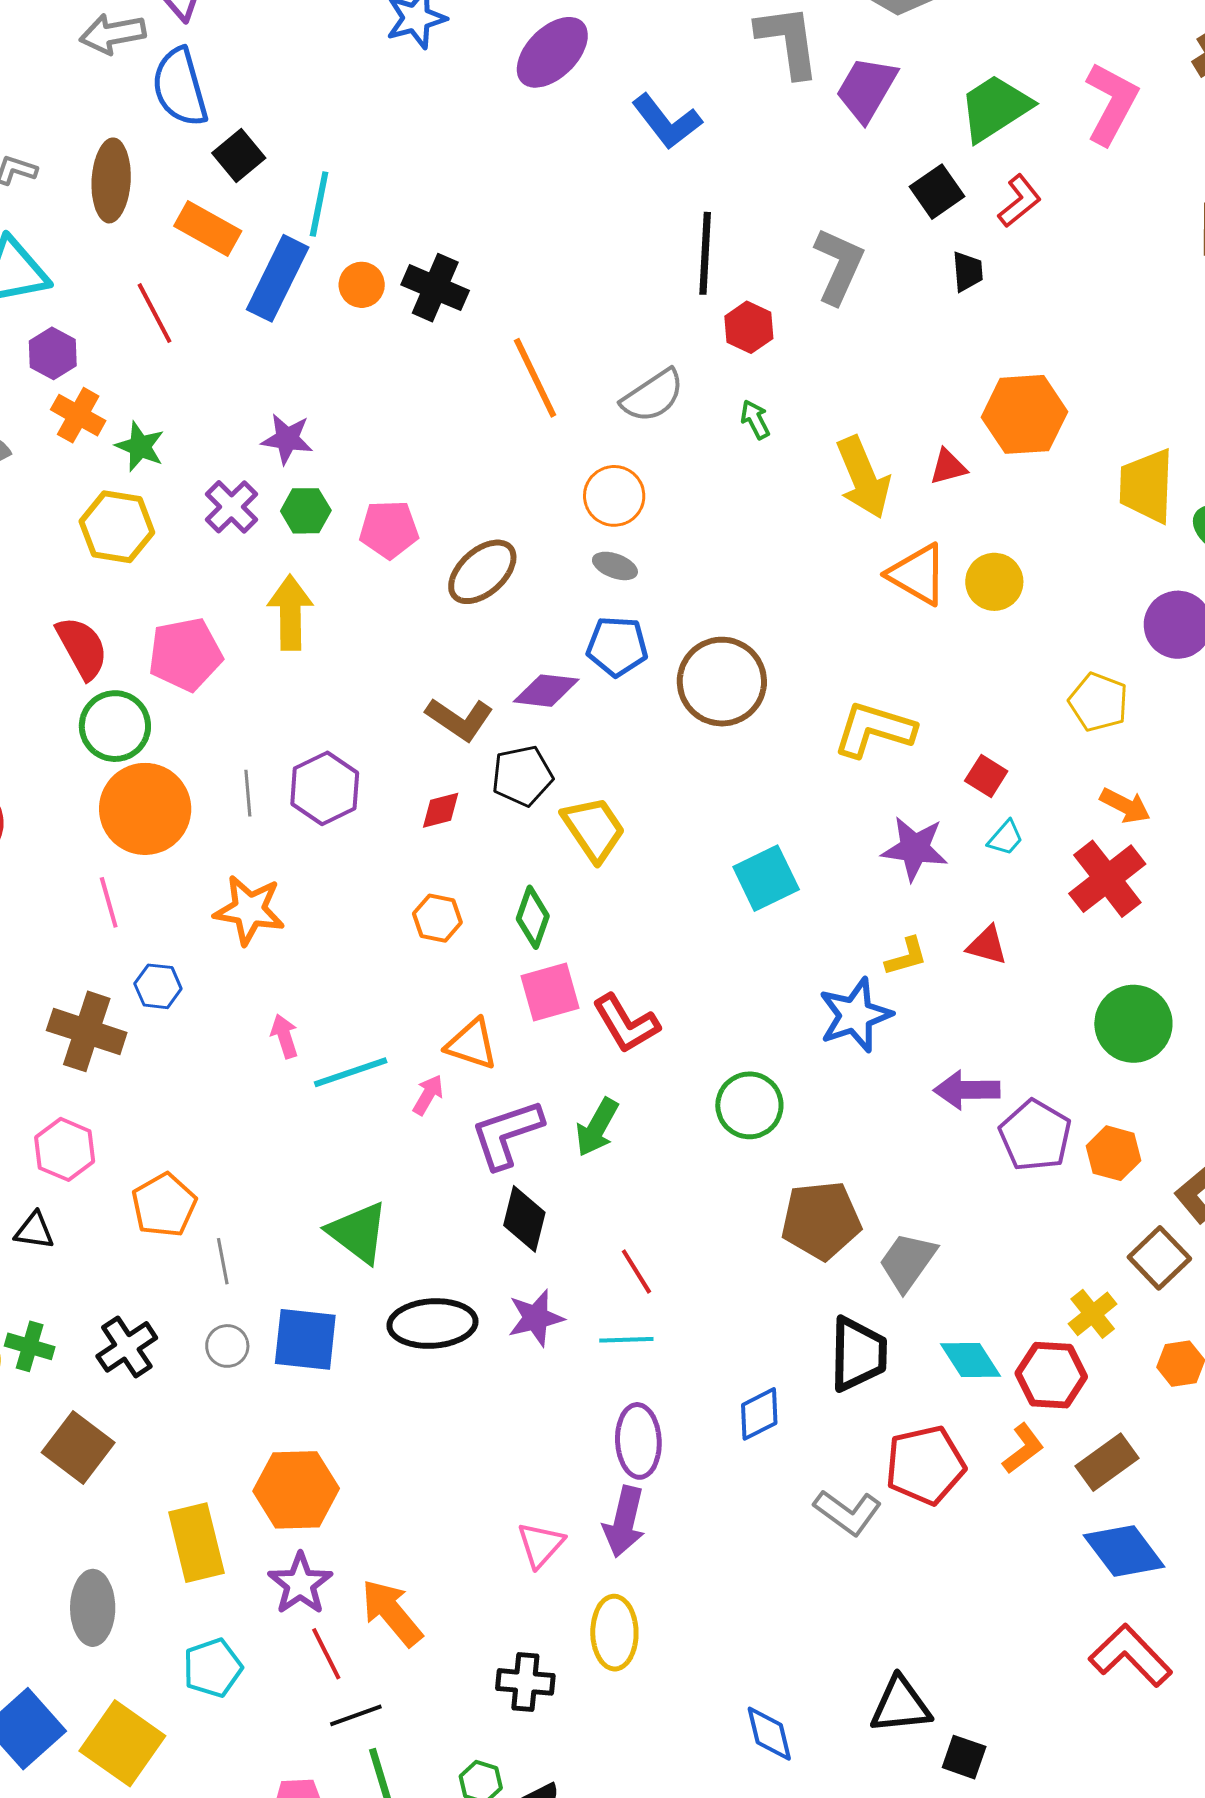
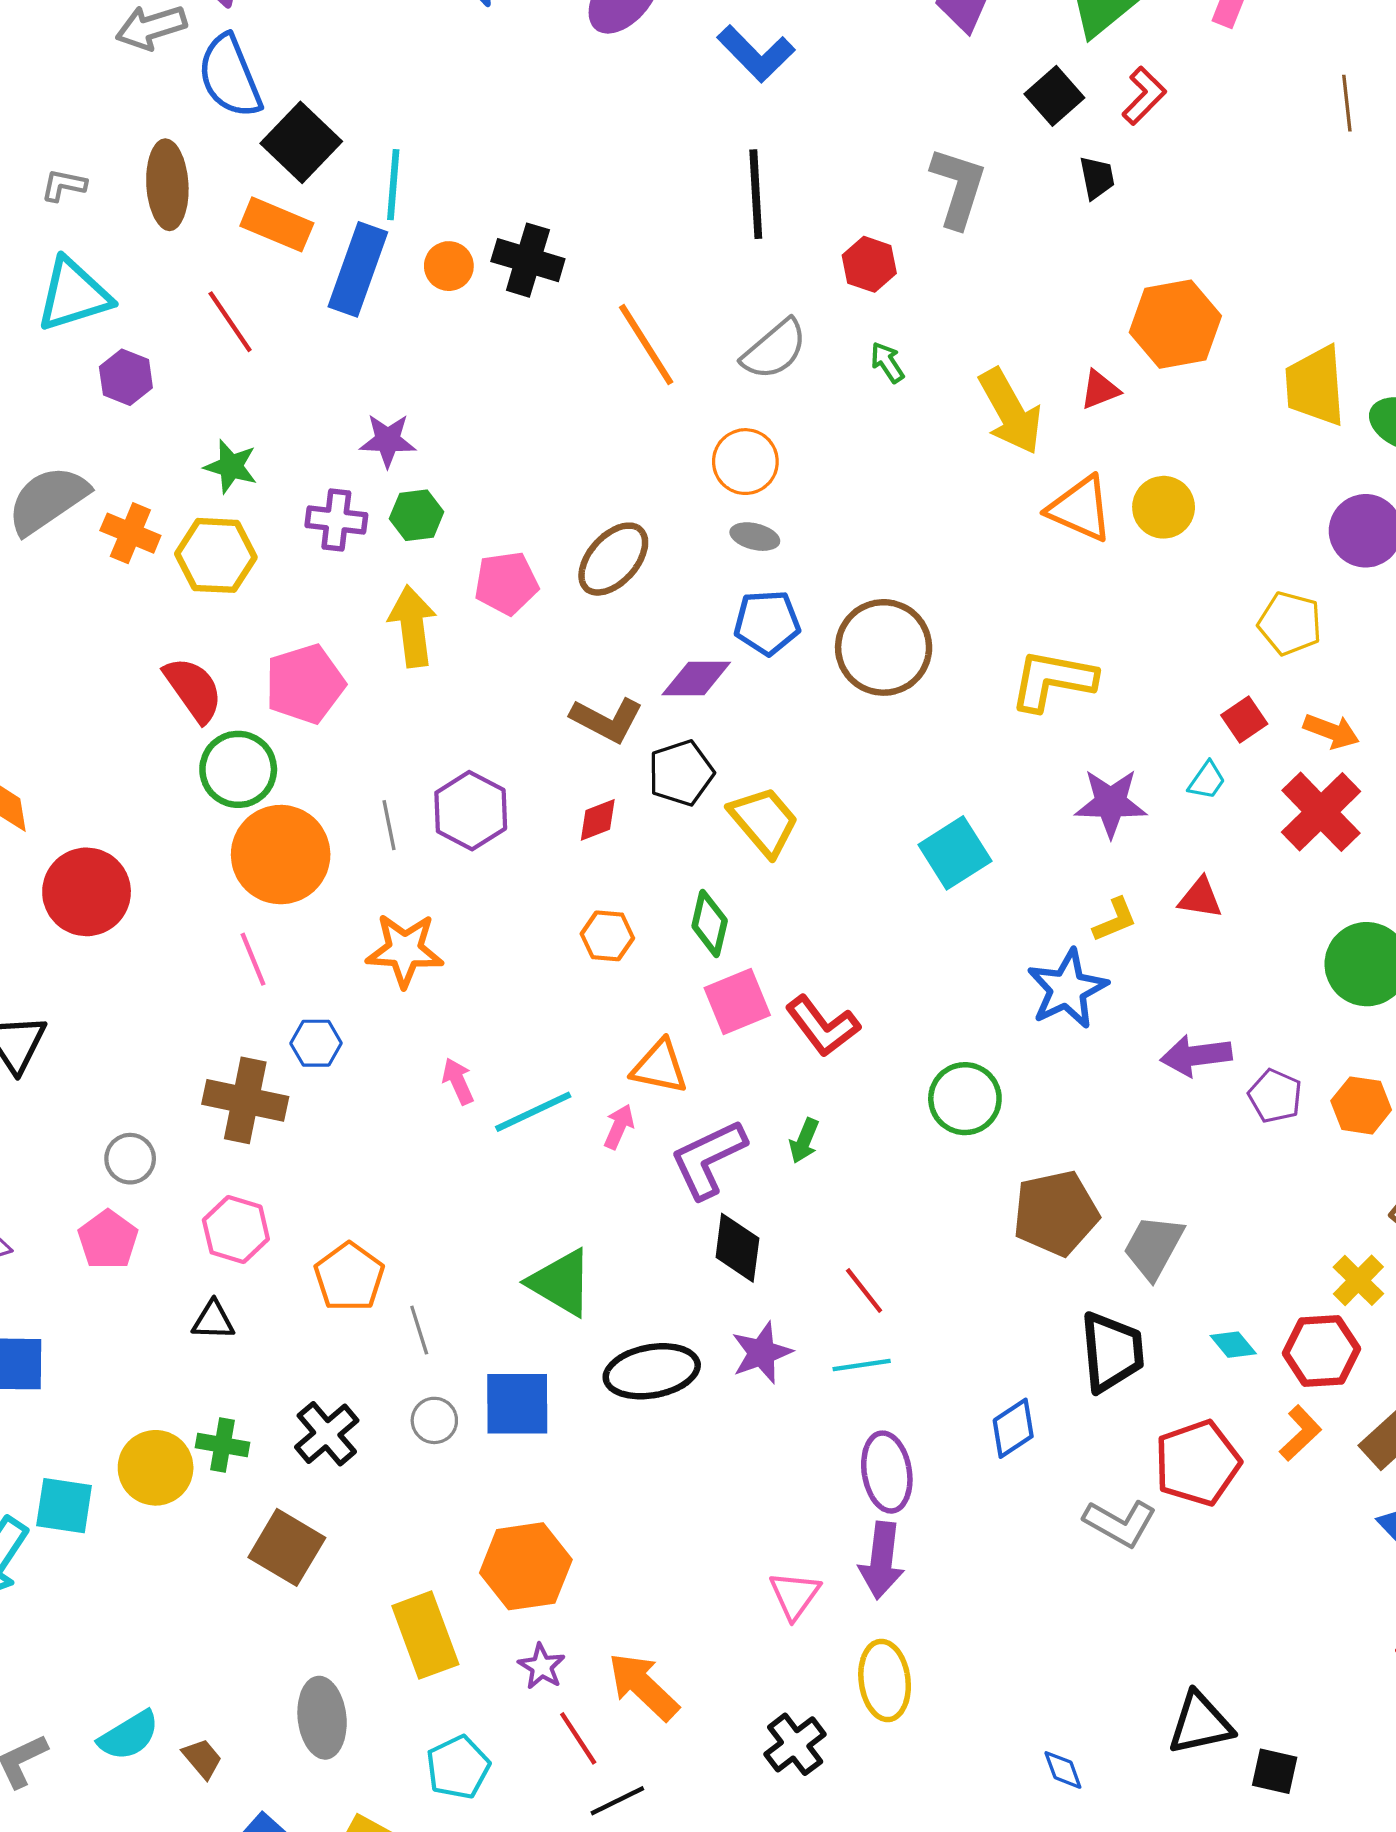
black square: (239, 156) -> (301, 142), size x1.4
black line: (705, 253) -> (756, 194), moved
orange cross: (78, 415) -> (130, 533), moved
purple cross: (231, 507) -> (336, 520), turned -32
pink pentagon: (389, 529) -> (506, 583), moved
red square: (986, 776) -> (1244, 720), moved, turned 30
green arrow: (597, 1127) -> (804, 1141), size x0.7
purple pentagon: (1035, 1135) -> (1275, 1096), size x0.7
cyan diamond: (971, 1360) -> (1233, 1345), size x0.7
purple star: (300, 1584) -> (542, 1666), size x0.7
black cross: (525, 1682) -> (795, 1744), turned -36
blue diamond: (769, 1734) -> (1063, 1770), size x0.7

